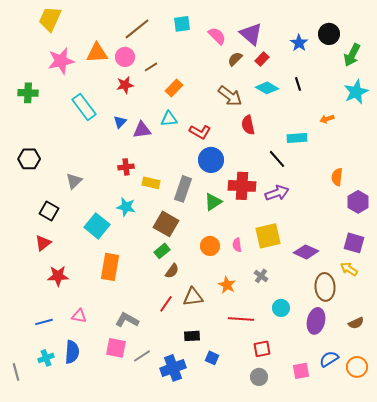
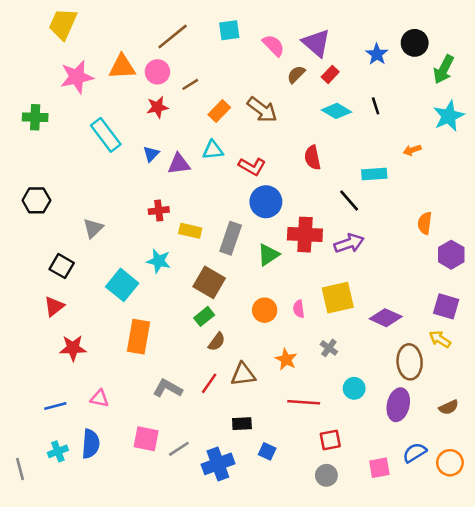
brown arrow: (230, 96) -> (262, 110), moved
gray L-shape: (127, 320) -> (168, 388), moved

